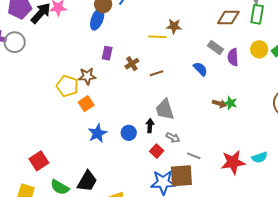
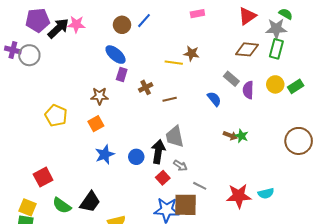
blue ellipse: (97, 19) -> (116, 55), moved, turned -75
yellow pentagon: (67, 86) -> (56, 116), moved
black arrow: (150, 126) -> (158, 152), size x1.6

